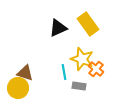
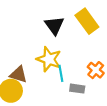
black triangle: (58, 28) -> (54, 25), turned -42
yellow star: (82, 59) -> (49, 59), moved

